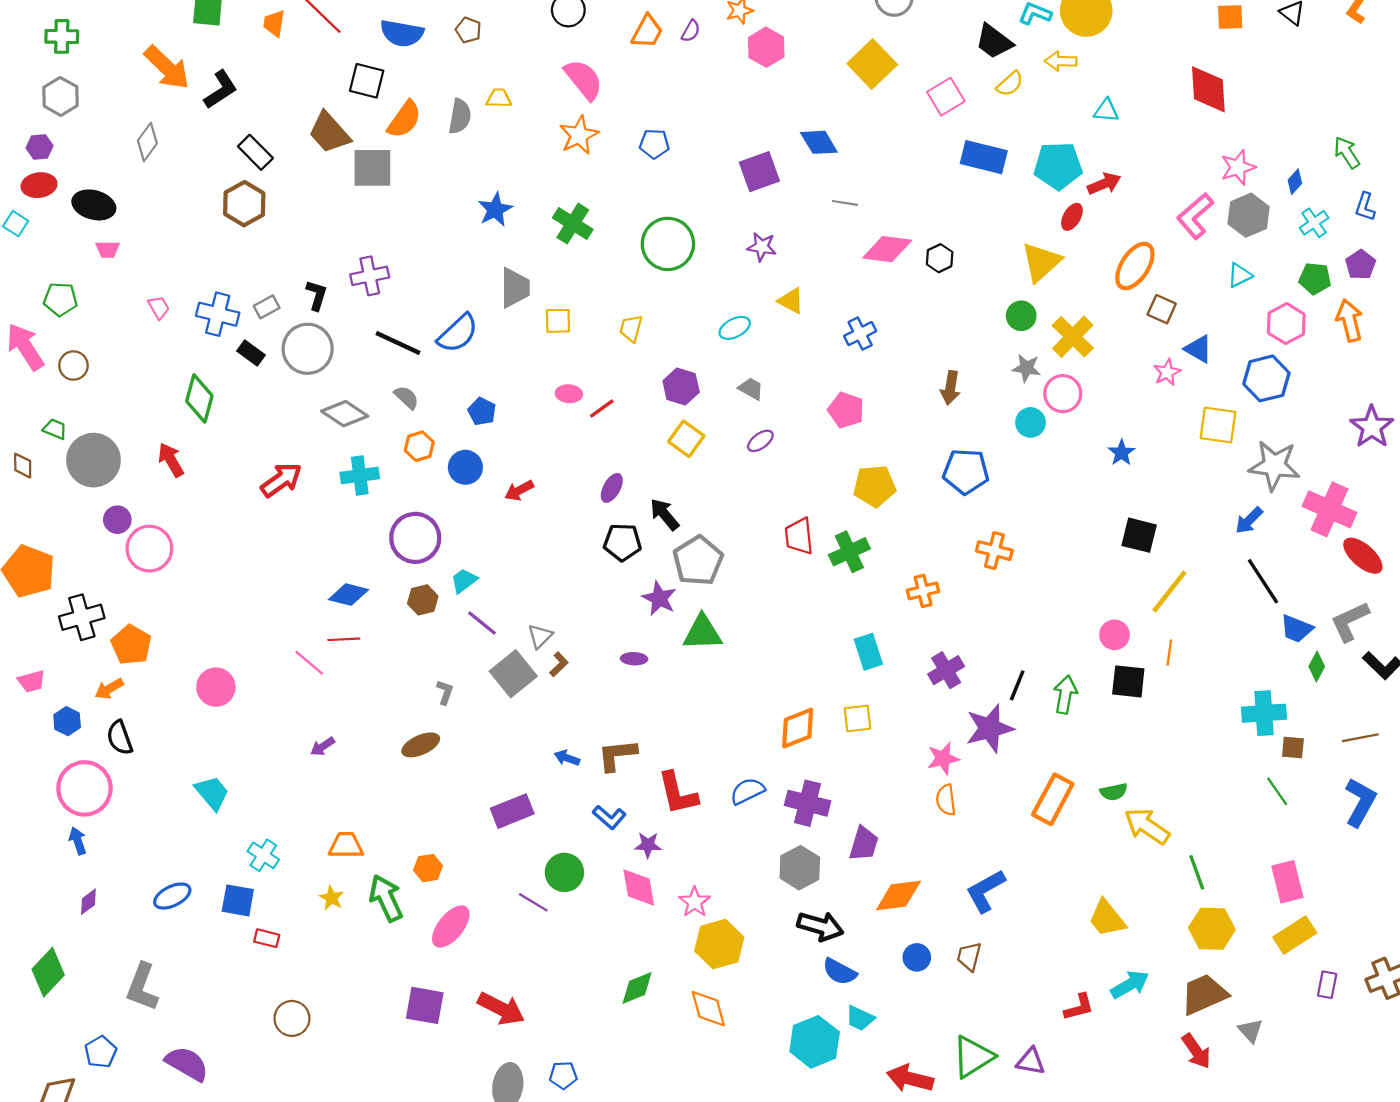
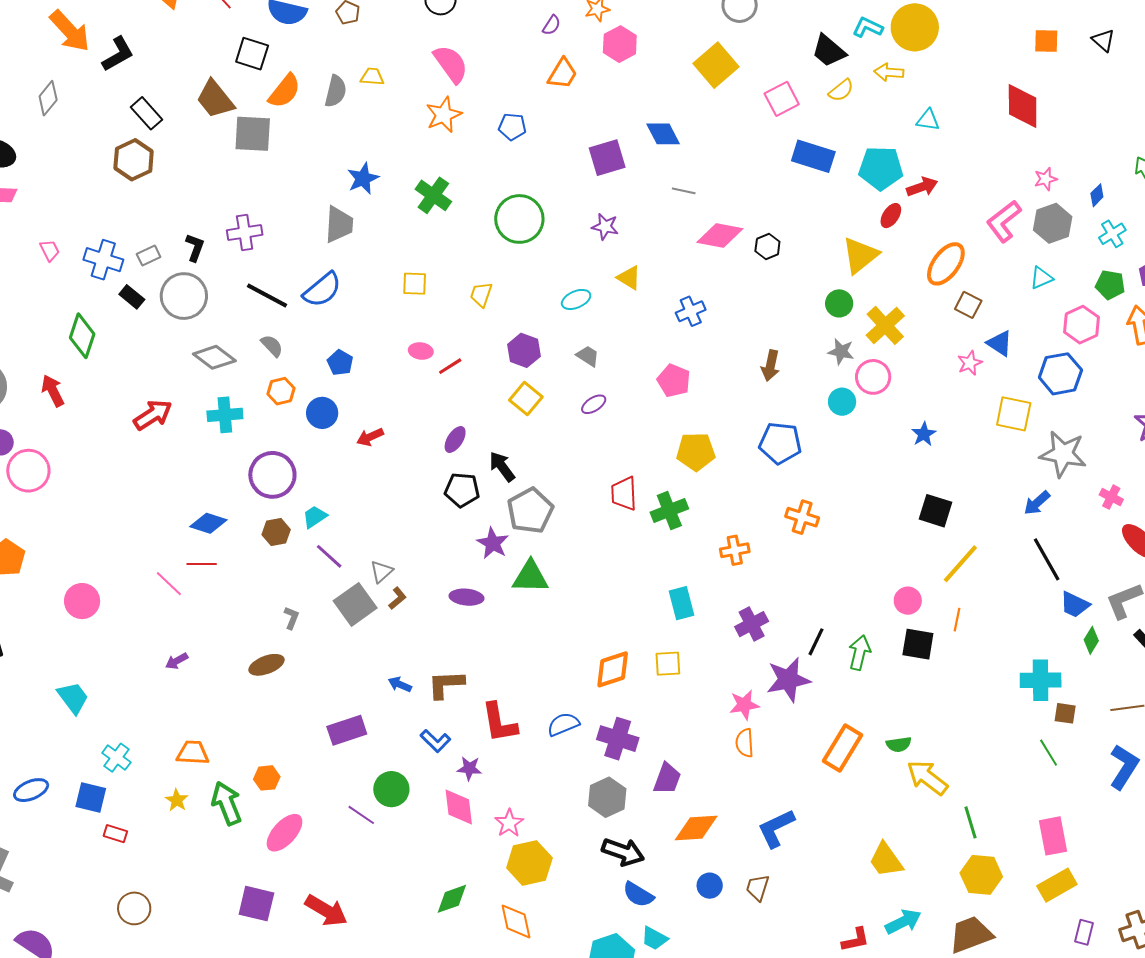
orange trapezoid: (647, 32) -> (563, 74), moved
pink star: (1238, 167) -> (1046, 179), size x0.7
gray trapezoid: (515, 288) -> (339, 224), moved
pink cross: (1330, 509) -> (1111, 497), size x0.5
purple ellipse: (634, 659) -> (467, 597), size x1.4

